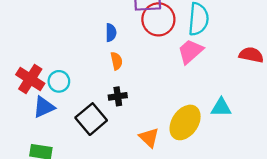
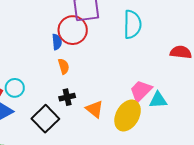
red circle: (158, 19) -> (73, 30), moved
pink trapezoid: (190, 51) -> (141, 91), moved
orange triangle: (149, 138) -> (95, 109), moved

